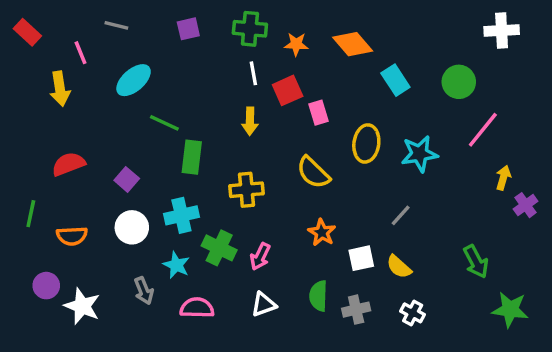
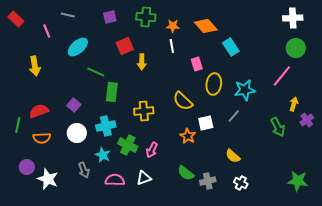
white line: (253, 73) -> (172, 46), moved
green circle: (459, 82) -> (296, 48), moved
yellow arrow: (60, 89) -> (35, 66), moved
red square: (288, 90) -> (125, 46), moved
pink rectangle: (318, 113) -> (197, 64), moved
yellow arrow: (250, 121) -> (142, 62), moved
red semicircle: (68, 164) -> (39, 111), moved
gray line: (401, 215) -> (234, 116), moved
white square: (361, 258) -> (206, 123), moved
green arrow: (476, 262) -> (278, 127), moved
green semicircle: (318, 296) -> (186, 173), turned -54
white triangle: (264, 304) -> (144, 178), moved

